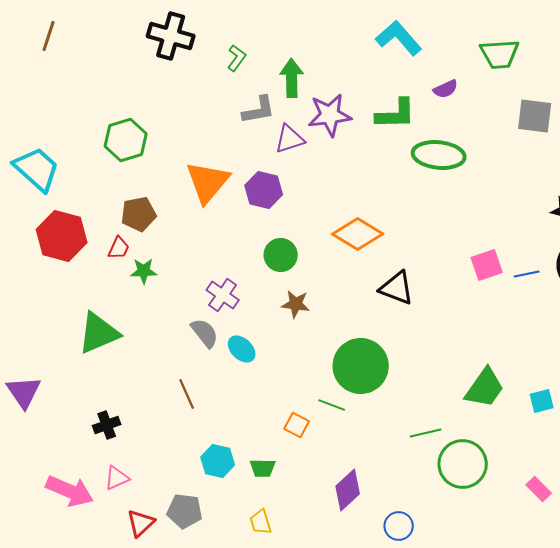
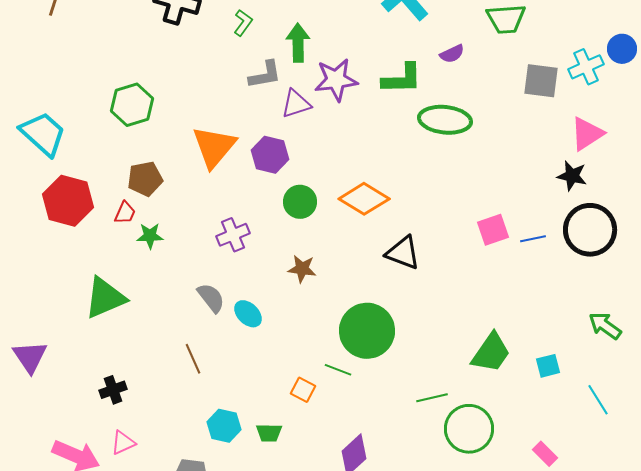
green circle: (281, 255) -> (300, 202), moved
purple cross: (223, 295) -> (233, 235), moved, turned 32

